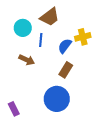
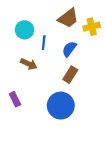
brown trapezoid: (50, 17) -> (68, 18), moved
yellow cross: (83, 37) -> (92, 27), moved
purple rectangle: (14, 109) -> (15, 99), moved

